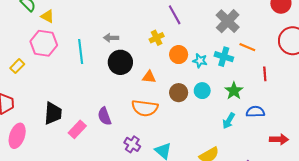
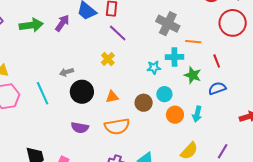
orange circle: (179, 55) -> (175, 115), moved
green star: (234, 91) -> (193, 75), moved
blue semicircle: (255, 112) -> (217, 88), moved
purple semicircle: (104, 116) -> (80, 128), moved, turned -42

